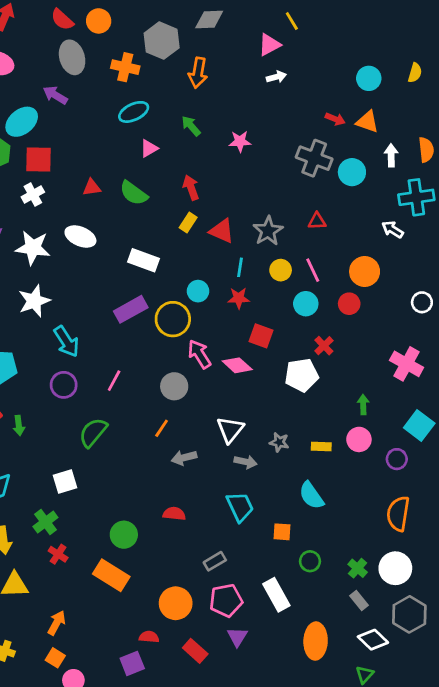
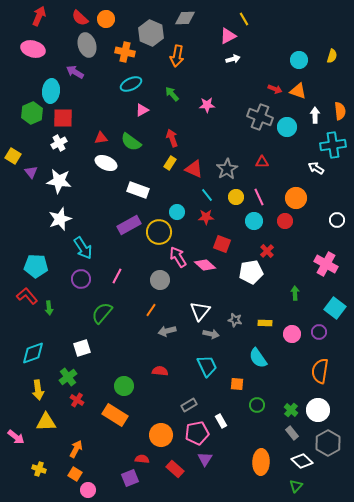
cyan ellipse: (22, 122) -> (51, 91), turned -45
white ellipse: (80, 237) -> (106, 163), moved
cyan line: (240, 267) -> (207, 195), turned -48
pink circle: (359, 439) -> (292, 334), moved
white rectangle: (276, 595) -> (221, 421), moved, size x0.6

